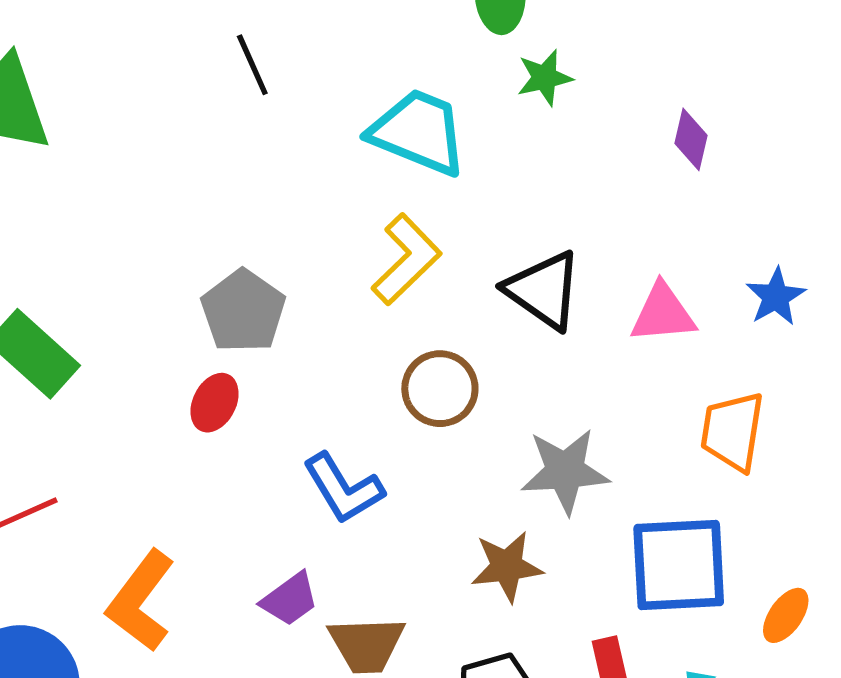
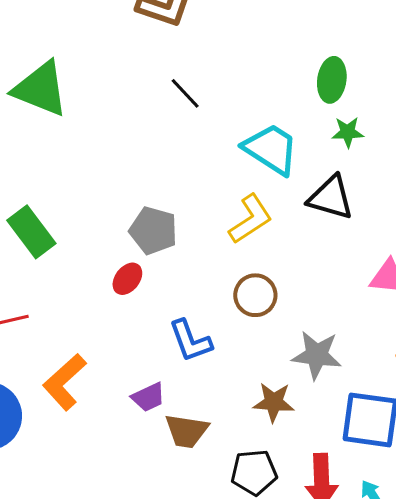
black line: (252, 65) -> (185, 93), turned -30
black triangle: (544, 290) -> (331, 198), moved, turned -30
gray pentagon: (243, 311) -> (153, 231), turned -30

